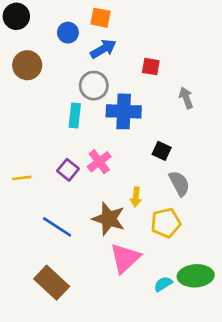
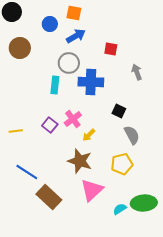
yellow arrow: (136, 197) -> (89, 135), moved, turned 40
blue line: (57, 227) -> (27, 172), moved
brown rectangle: (52, 283) -> (49, 197), moved

